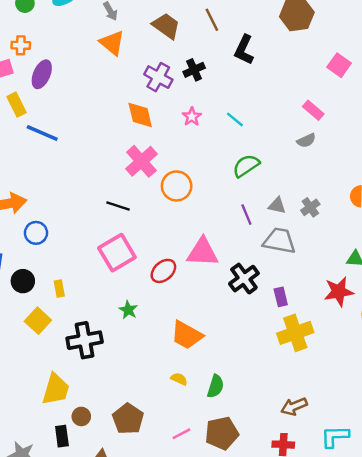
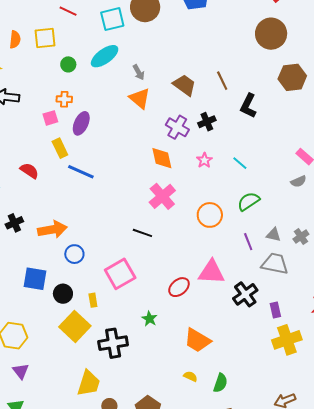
orange circle: (177, 186) -> (210, 215), moved
pink square: (117, 253) -> (120, 274), moved
yellow square: (38, 321) -> (75, 326), size x1.4

